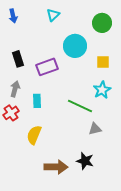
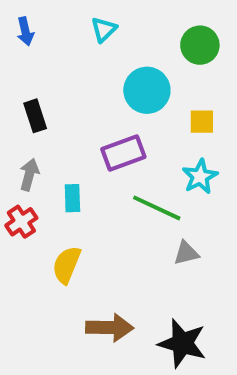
purple rectangle: (47, 67) -> (123, 153), moved
black star: (85, 161) -> (182, 343), moved, size x1.4

